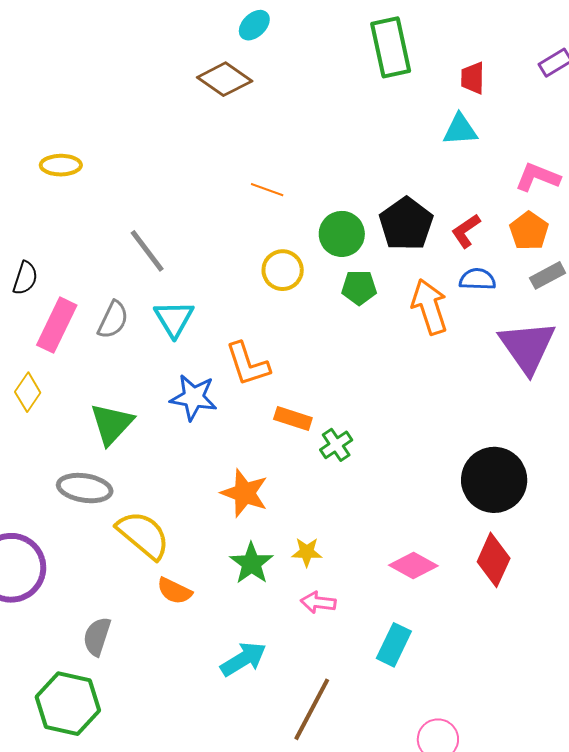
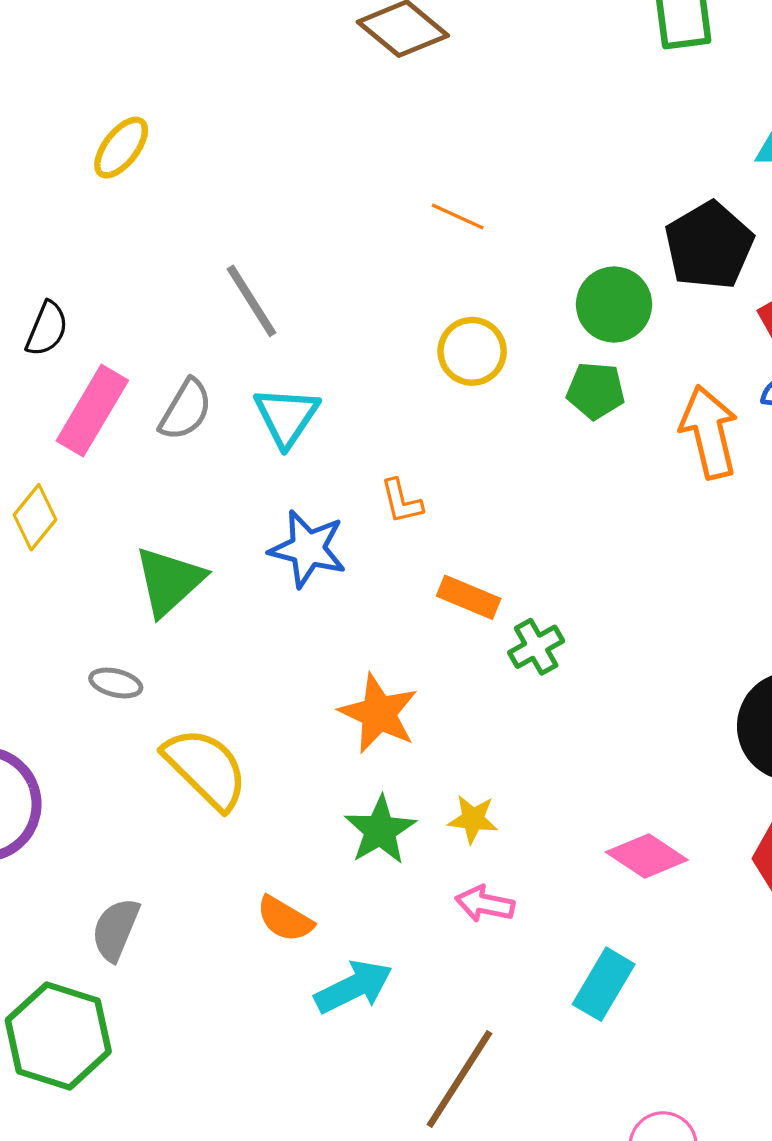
yellow ellipse: (61, 165) -> (121, 148), turned -57
black pentagon: (406, 224) -> (709, 246), moved
green circle: (342, 234) -> (614, 305), moved
orange L-shape: (248, 364) -> (401, 501), size x0.6
gray ellipse: (85, 488) -> (116, 683), size x0.6
orange semicircle: (174, 591) -> (285, 919), moved

